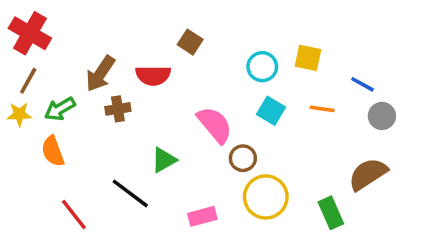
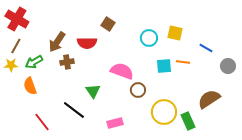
cyan square: (271, 111) -> (164, 66), moved, turned -35
gray circle: (382, 116) -> (228, 66), moved
pink semicircle: (215, 125) -> (122, 71), turned -30
green triangle: (164, 160) -> (93, 91), turned -35
yellow circle: (266, 197) -> (164, 112), moved

